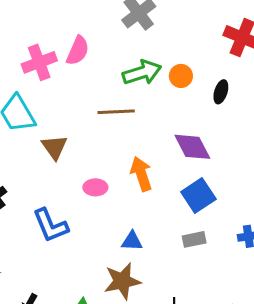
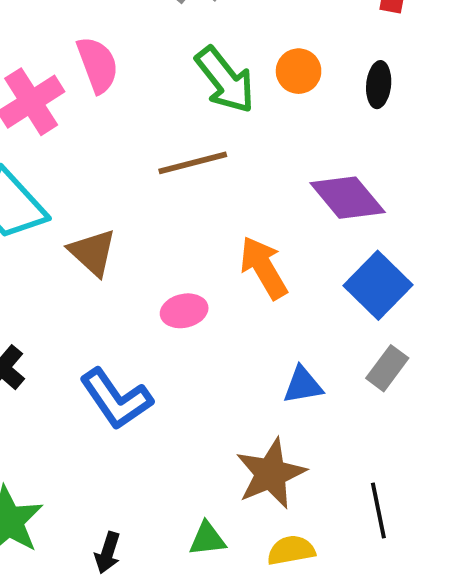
pink semicircle: (78, 51) -> (98, 65), turned -32
green arrow: (142, 73) -> (225, 80), turned 81
gray rectangle: (194, 239) -> (387, 368), turned -30
blue triangle: (132, 241) -> (303, 385), moved

